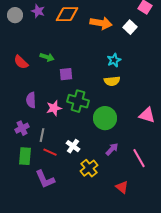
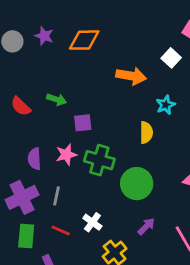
orange arrow: (101, 23) -> (131, 76), moved
cyan star: (114, 60) -> (166, 105), moved
yellow semicircle: (112, 81) -> (146, 132), turned -84
pink star: (54, 108) -> (66, 155), moved
purple cross: (22, 128) -> (22, 197), size x1.6
gray line: (42, 135) -> (57, 196), moved

